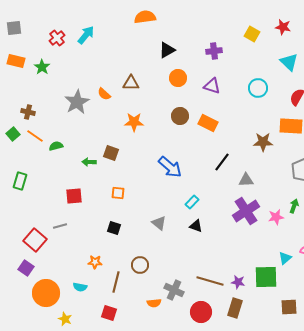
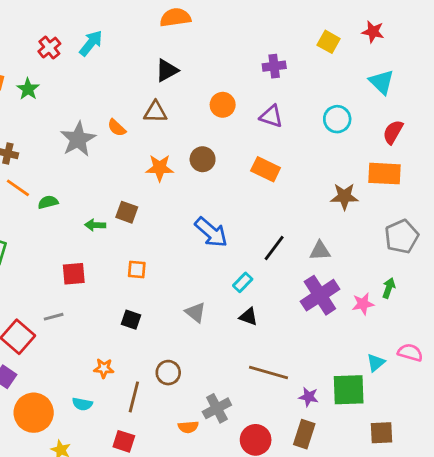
black triangle: (167, 50) -> (167, 70), moved
brown circle: (180, 116) -> (203, 159), moved
black line: (222, 162) -> (274, 248), moved
brown line: (210, 281) -> (268, 373), moved
gray cross: (174, 290) -> (217, 408), turned 36

